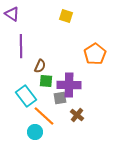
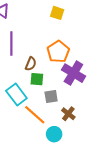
orange pentagon: (95, 54) -> (58, 52), moved
purple cross: (69, 85) -> (73, 73), moved, turned 30
cyan circle: (35, 132) -> (54, 134), moved

